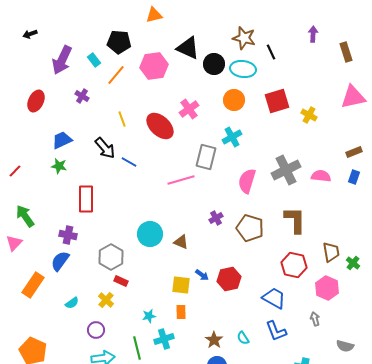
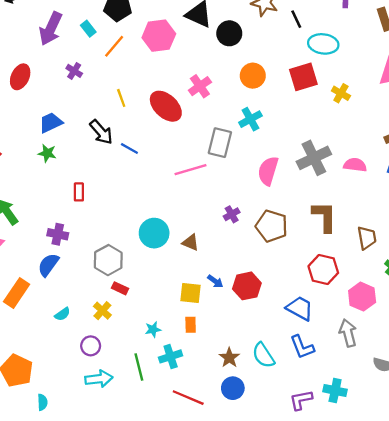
cyan ellipse: (243, 69) -> (323, 44), moved
red rectangle: (86, 199) -> (79, 192), size x0.6
brown trapezoid: (331, 252) -> (367, 238), moved
gray arrow: (315, 319) -> (348, 333), size x1.6
cyan semicircle: (243, 338) -> (263, 355), size x1.6

